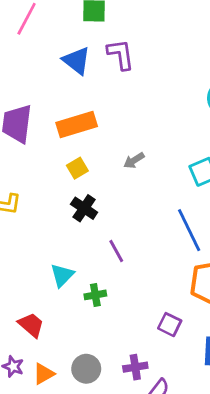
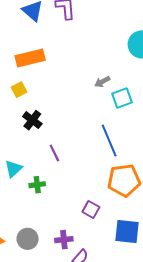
gray arrow: (134, 160) -> (102, 82), moved
yellow square: (77, 168) -> (19, 90), moved

